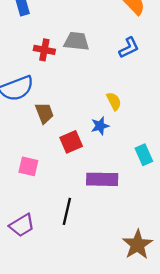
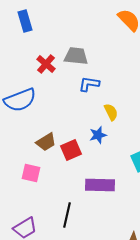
blue L-shape: (129, 48) -> (89, 84), moved, turned -145
red cross: (44, 50) -> (46, 64), turned 30
brown trapezoid: (44, 113) -> (46, 142), moved, turned 80

